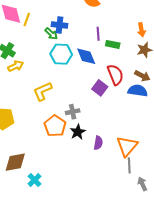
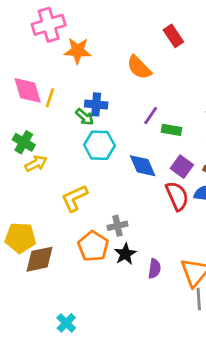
purple line: (98, 34) -> (151, 115), turned 40
blue diamond: (86, 56) -> (143, 166), moved
red semicircle: (115, 75) -> (177, 196), moved
purple square: (100, 88) -> (182, 167), moved
brown diamond: (15, 162) -> (40, 259), moved

